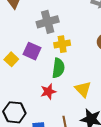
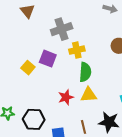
green semicircle: (58, 68) -> (85, 72), moved
yellow triangle: (83, 89) -> (89, 95), moved, turned -48

